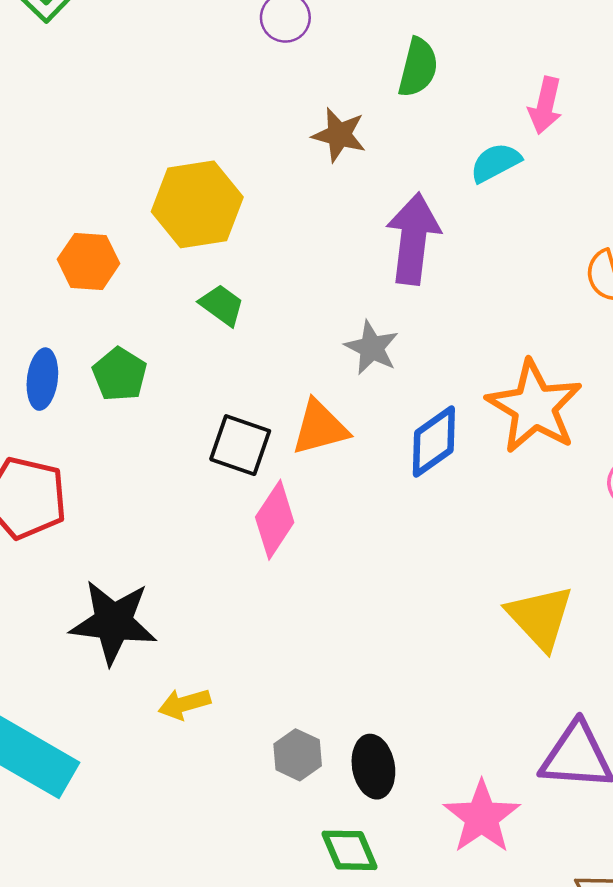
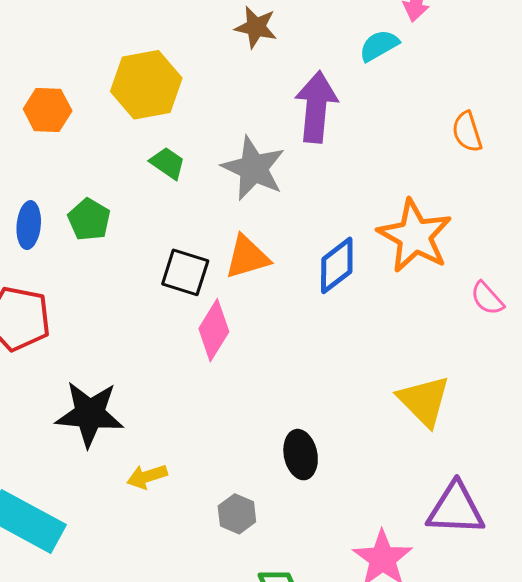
orange hexagon: (89, 261) -> (48, 110), moved
gray star: (372, 348) -> (253, 168), moved, size x1.5
black ellipse: (373, 767) -> (301, 455), moved

